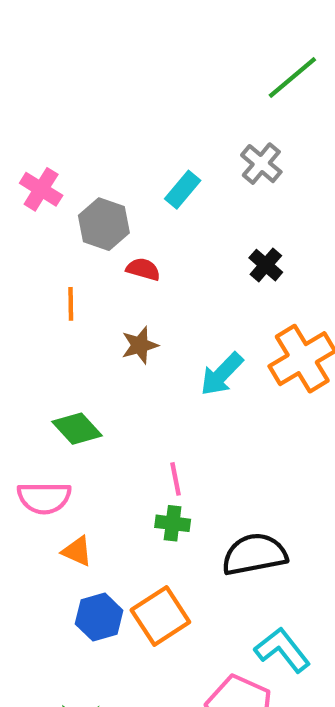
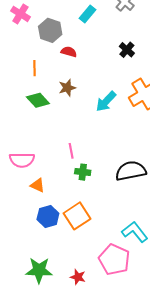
green diamond: (77, 429) -> (38, 100), moved
pink line: (175, 479) -> (71, 151), moved
black semicircle: (254, 554) -> (131, 171), moved

